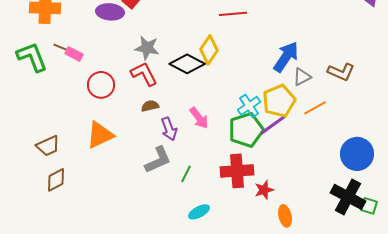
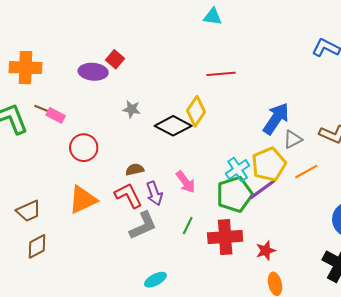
gray star: (147, 48) -> (132, 109), size x0.7
red L-shape: (144, 74) -> (128, 195), moved
green line: (186, 174) -> (188, 226), moved
red star: (264, 190) -> (266, 251), moved
cyan ellipse: (199, 212) -> (155, 280), moved

